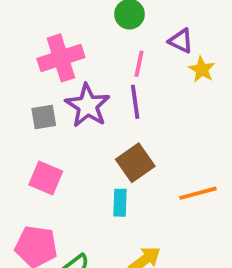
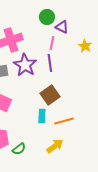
purple triangle: (181, 41) -> (62, 27), moved
orange line: (198, 193) -> (64, 121), moved

